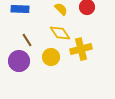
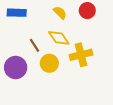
brown line: (27, 40) -> (35, 45), moved

